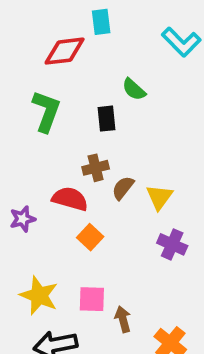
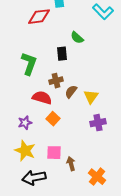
green L-shape: (46, 111) -> (29, 64), moved
purple star: (23, 219) -> (25, 123), moved
purple cross: (172, 244) -> (98, 123), turned -35

